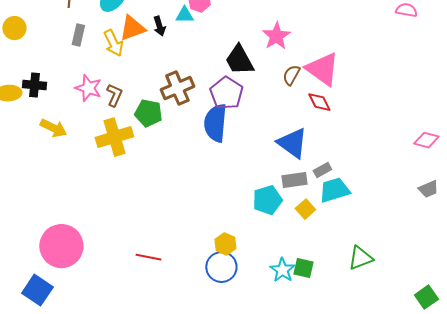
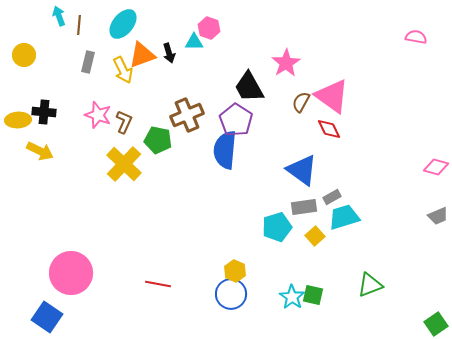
yellow arrow: (53, 128) -> (40, 151), moved
yellow cross: (114, 137) -> (124, 164), turned -30

